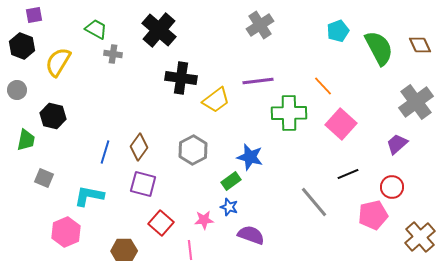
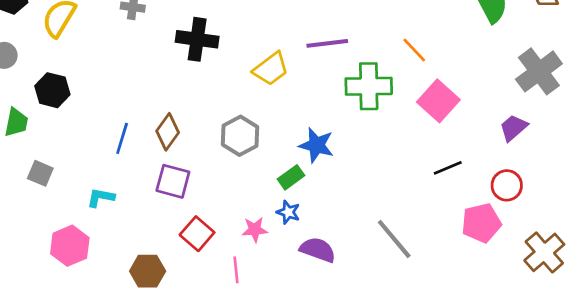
black cross: (181, 78) -> (197, 39), moved
cyan L-shape: (89, 196) -> (101, 197), size x0.7
gray line: (314, 202) -> (394, 239), moved

